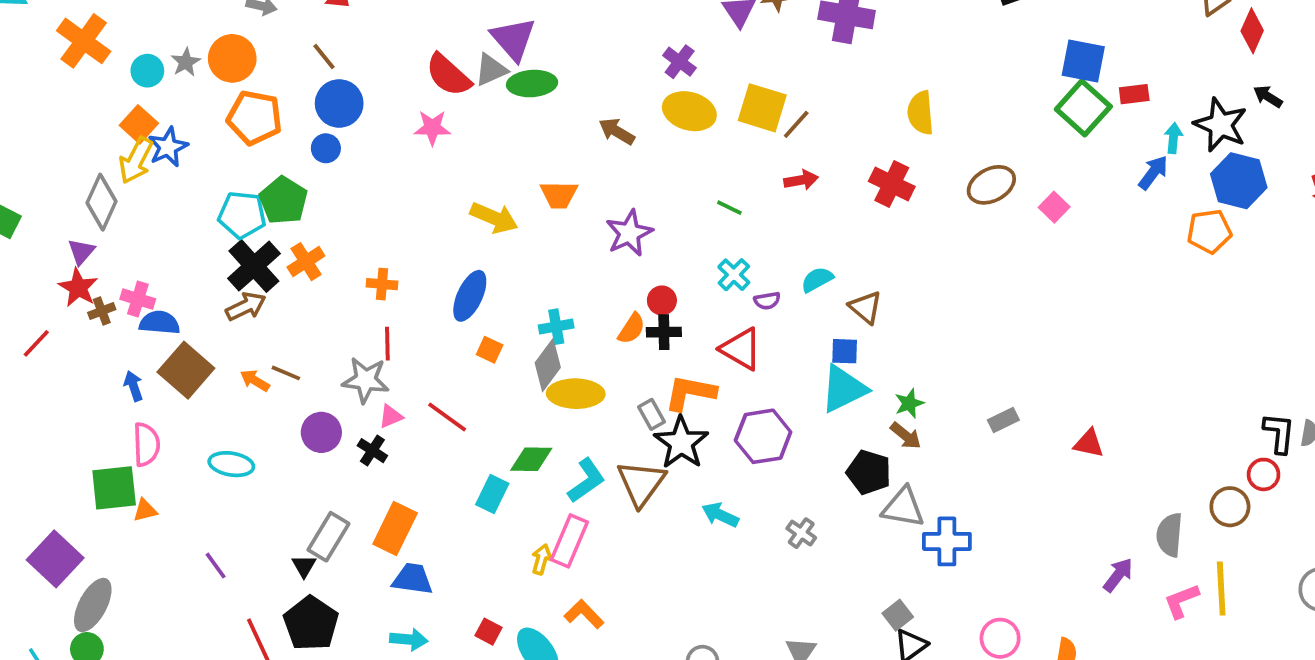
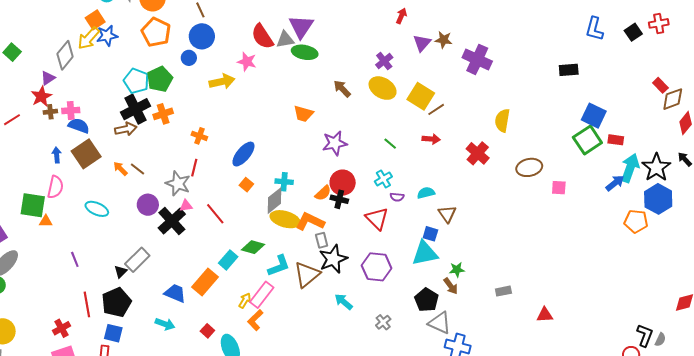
cyan arrow: (1173, 138) -> (630, 168), size x1.8
pink square: (1054, 207) -> (559, 188), turned 35
yellow arrow: (494, 218) -> (222, 81), moved, turned -50
pink cross: (138, 299) -> (71, 110), turned -36
red circle: (662, 300) -> (343, 183), size x1.6
orange L-shape: (690, 393) -> (310, 222), moved
red triangle: (1089, 443) -> (545, 315), turned -30
black cross: (372, 451) -> (172, 221), size x1.8
orange rectangle: (395, 528) -> (205, 282), moved
orange L-shape: (584, 614) -> (255, 320), moved, turned -105

